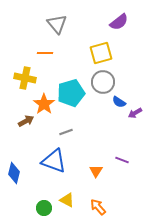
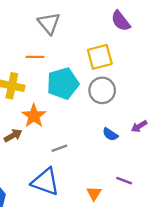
purple semicircle: (119, 22) -> (121, 21), turned 90
cyan pentagon: (71, 93) -> (63, 83), moved
blue semicircle: (119, 102) -> (110, 134), moved

